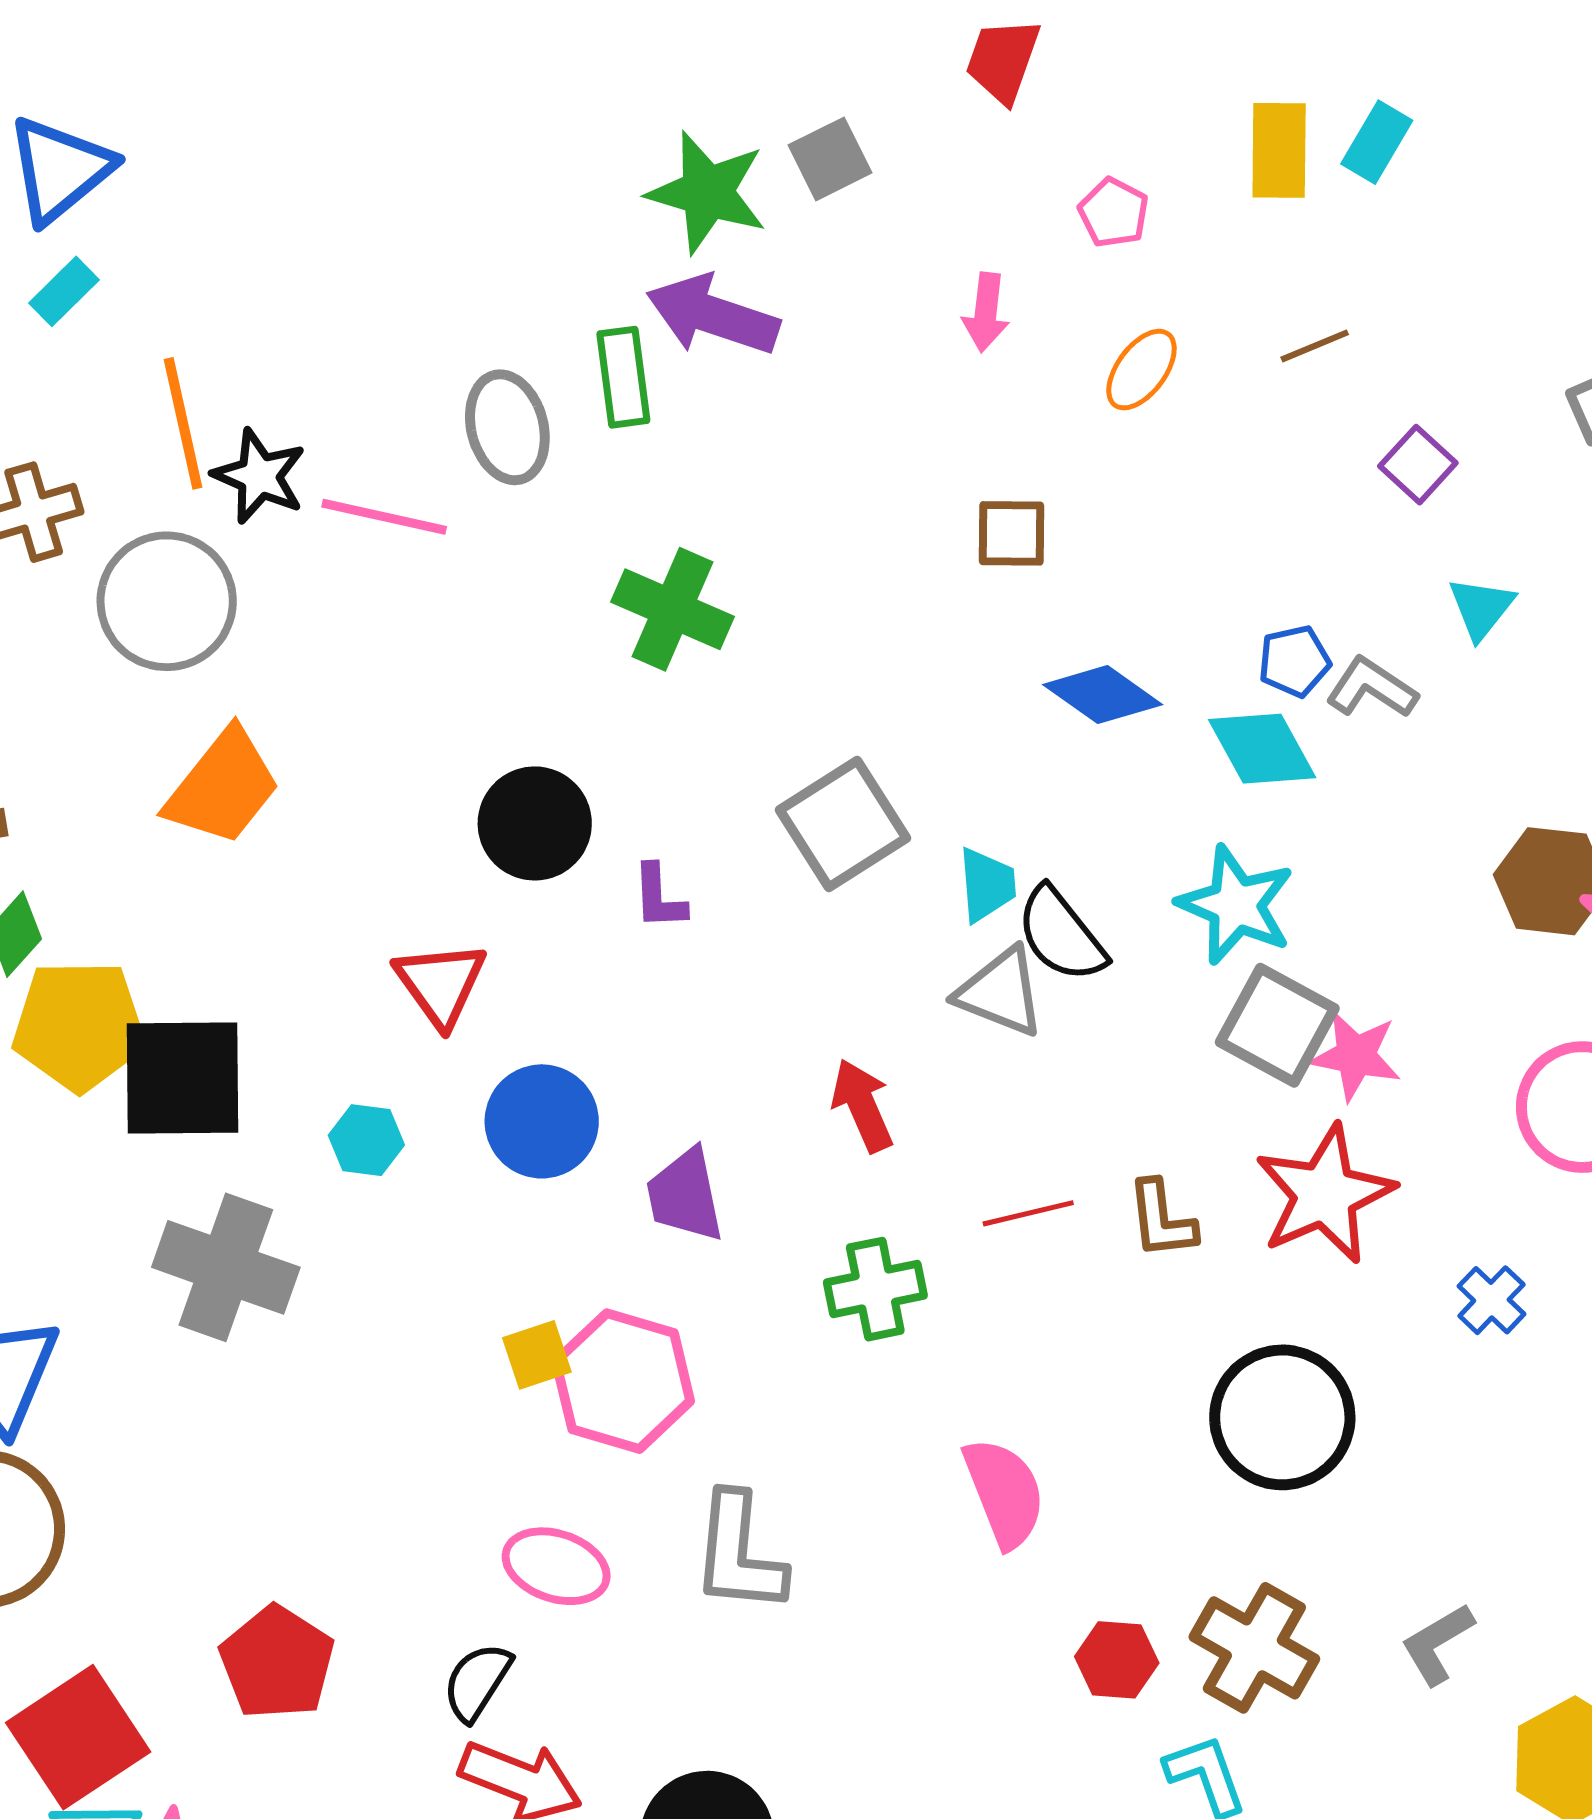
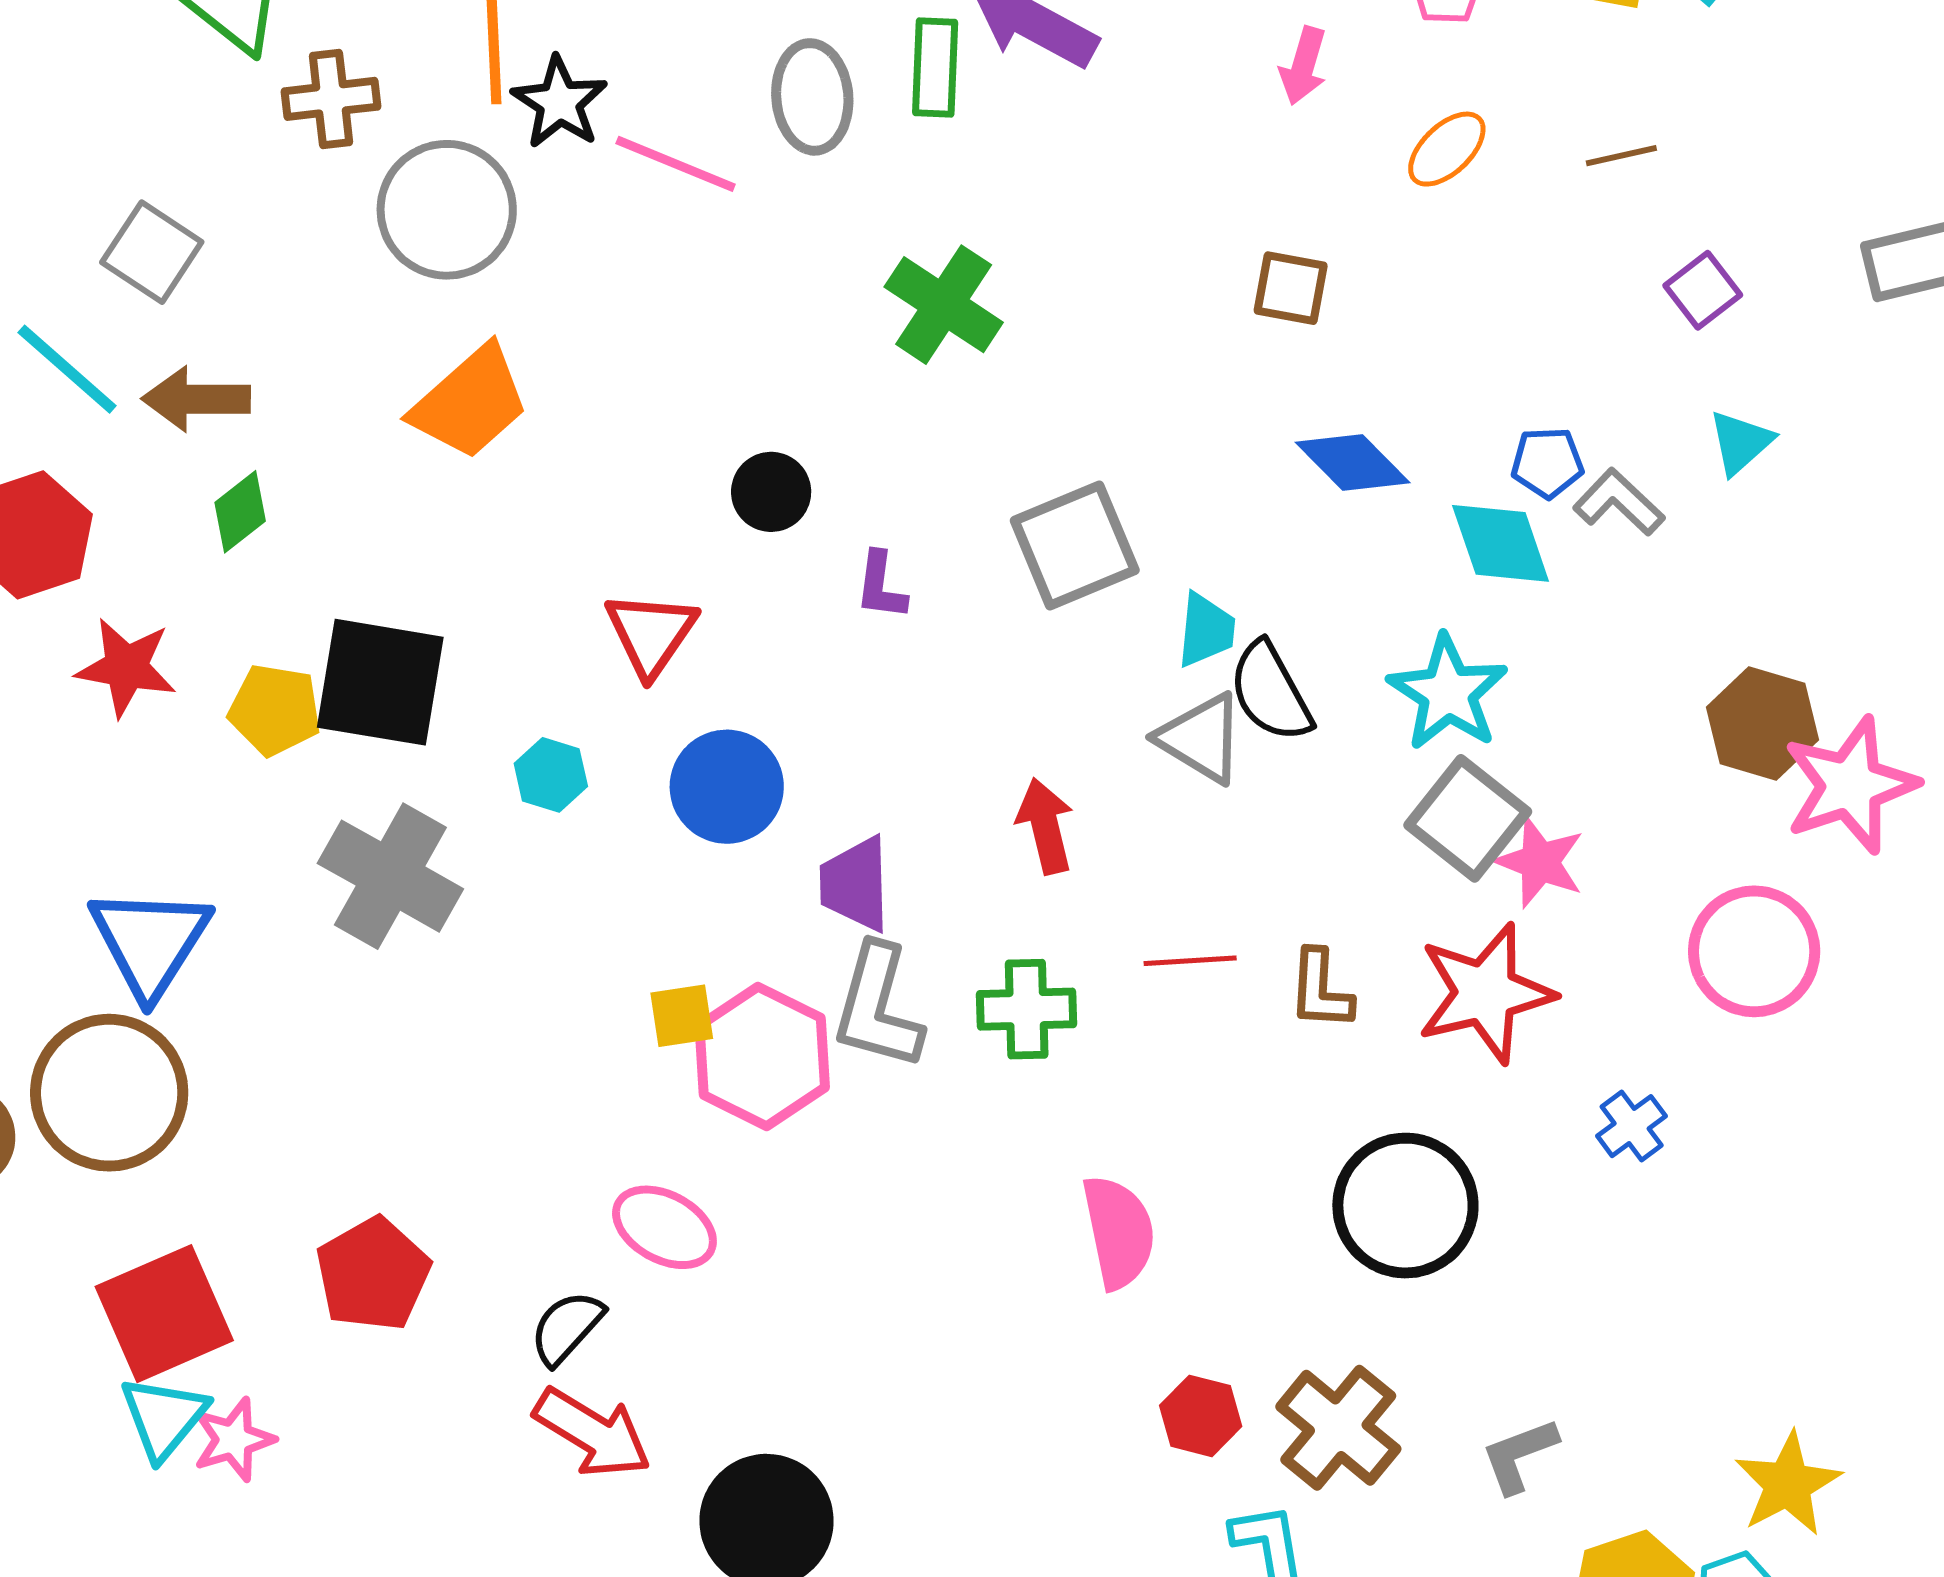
black circle: (535, 823) -> (771, 492), size x0.7
yellow pentagon: (79, 1026) -> (275, 710), moved, size x0.7
gray L-shape: (739, 1553) -> (878, 1007), moved

